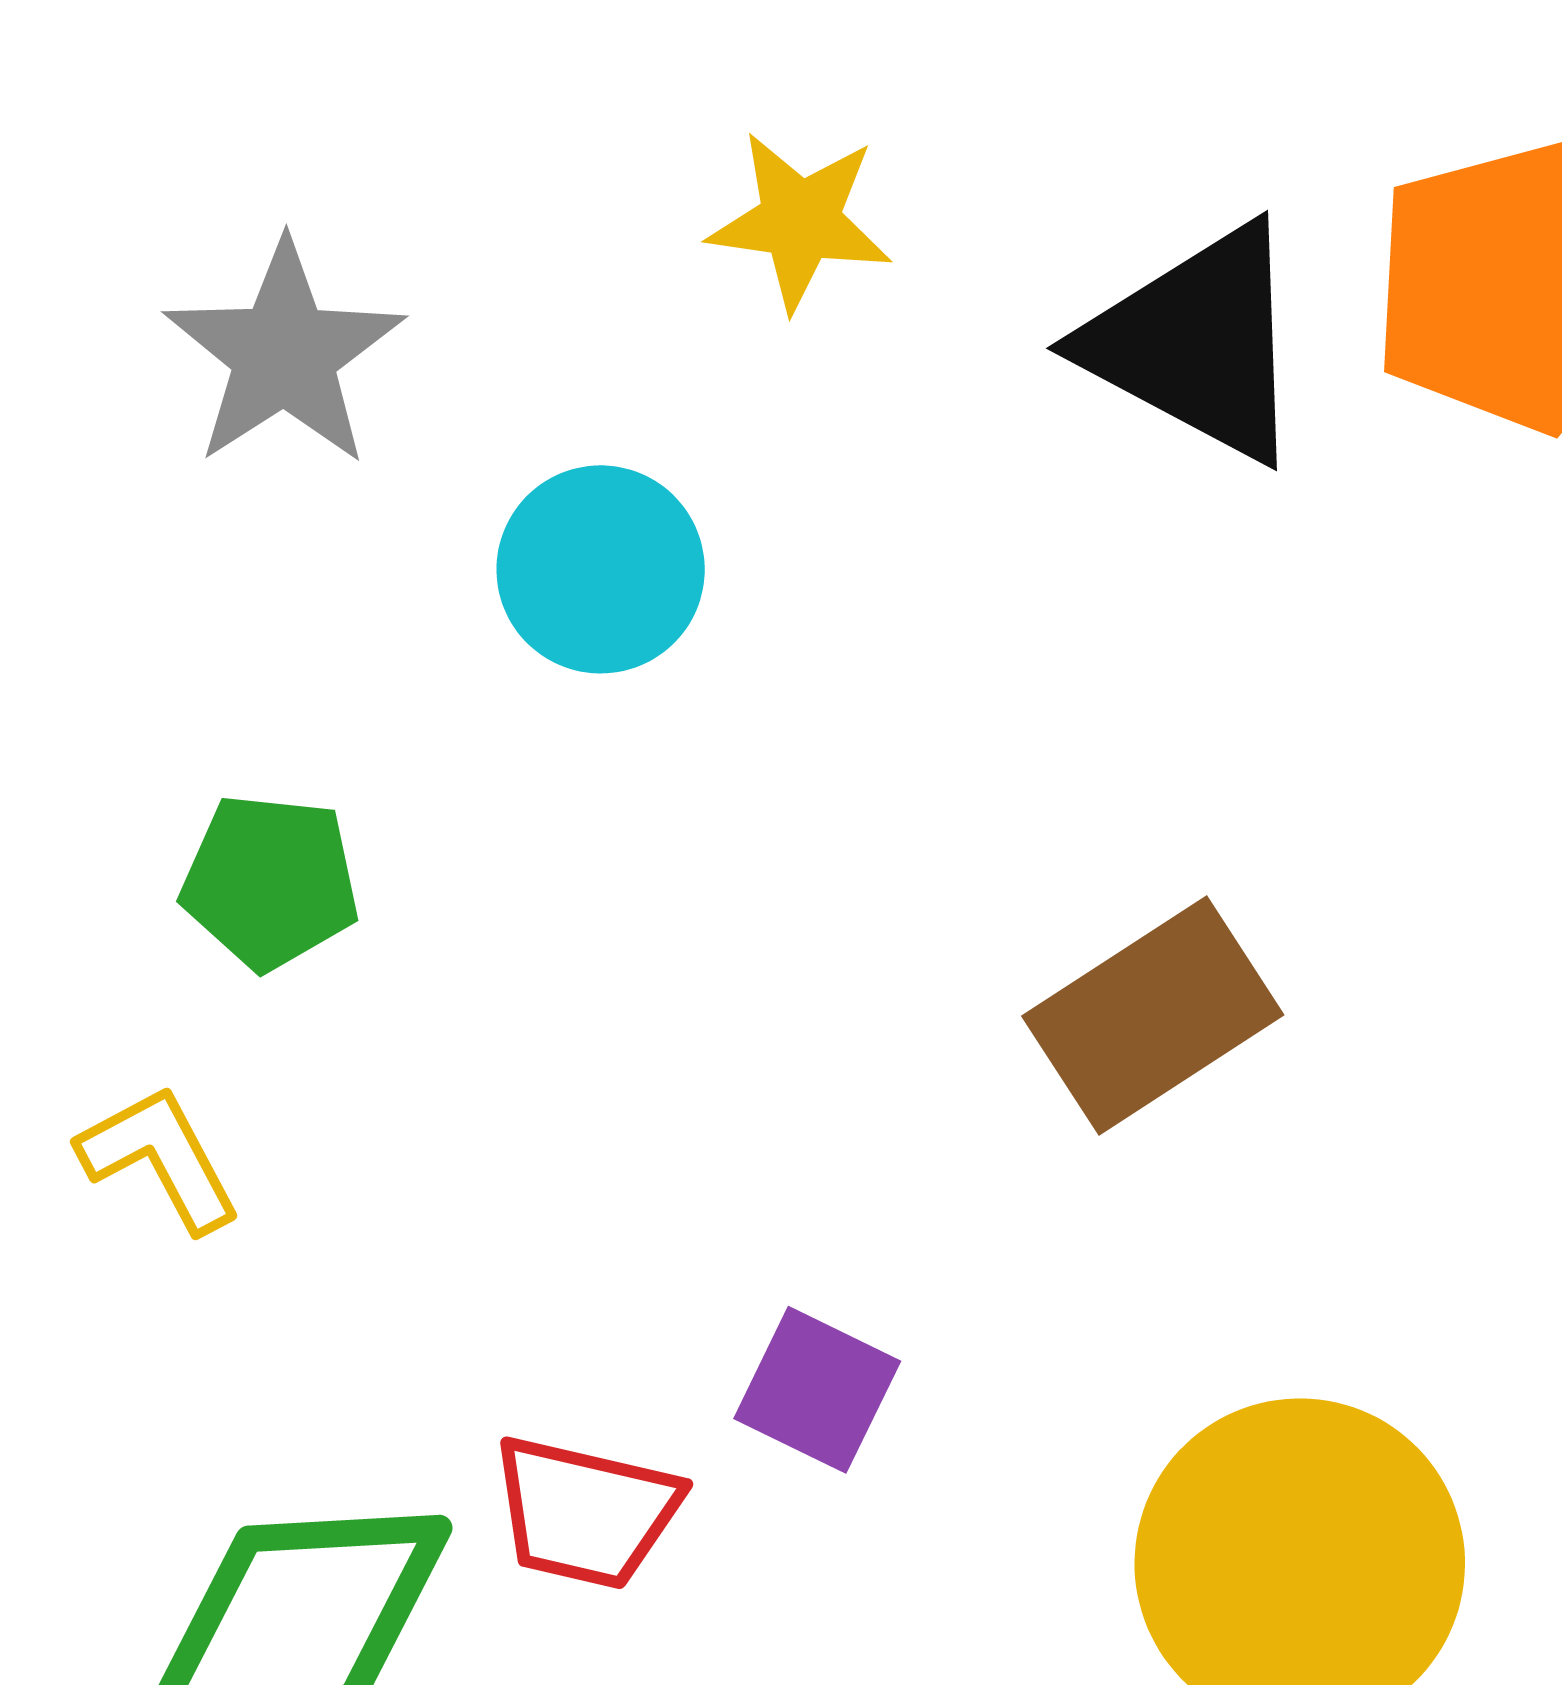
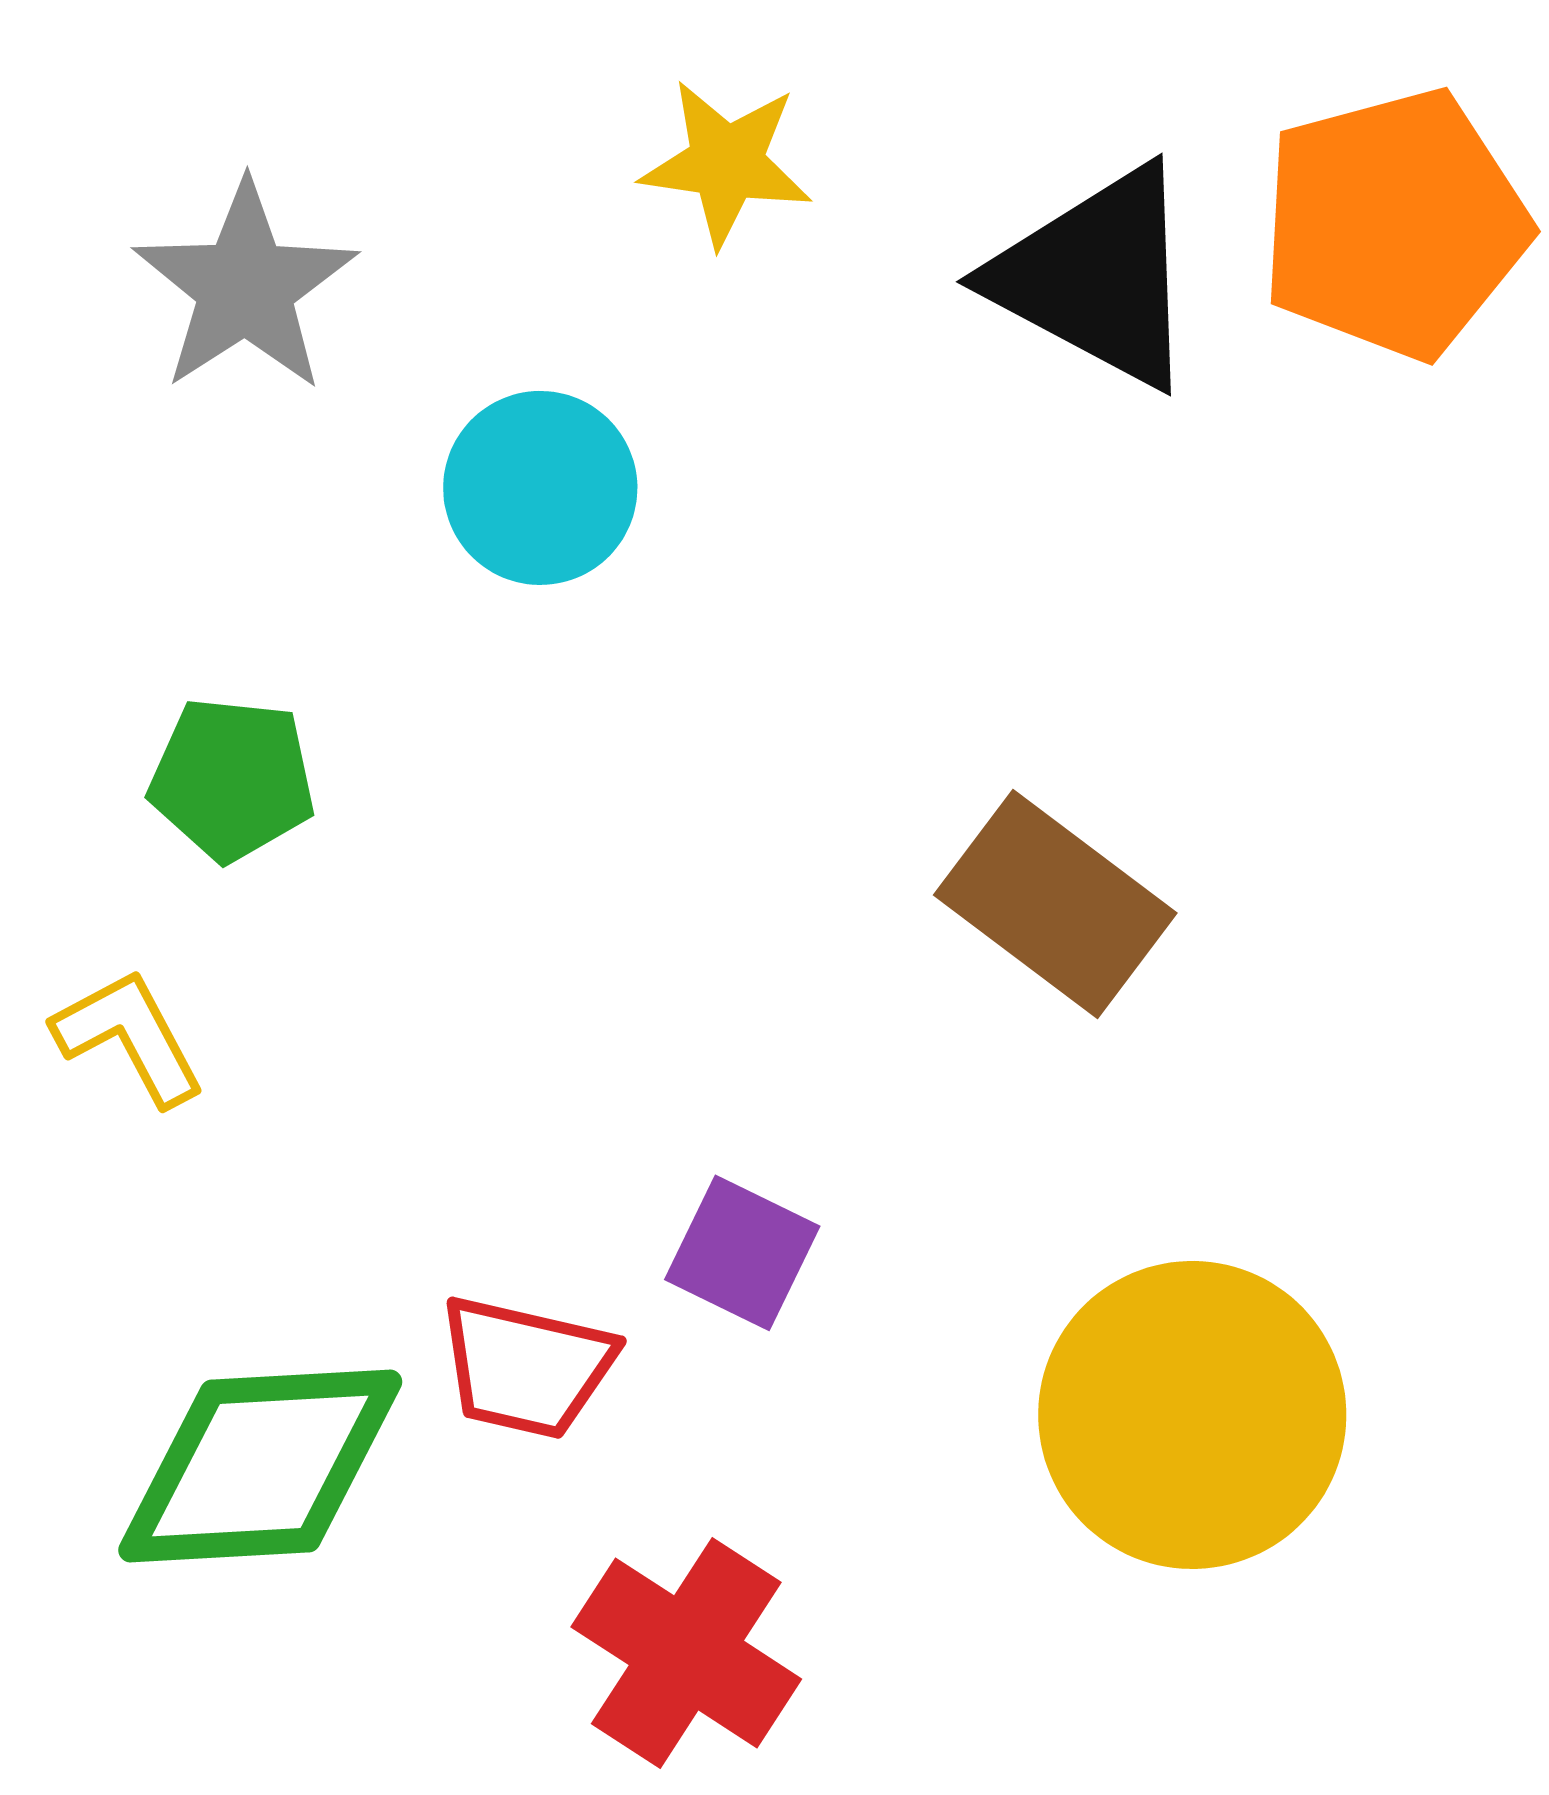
brown rectangle: (1153, 1016) -> (1055, 904), turned 70

